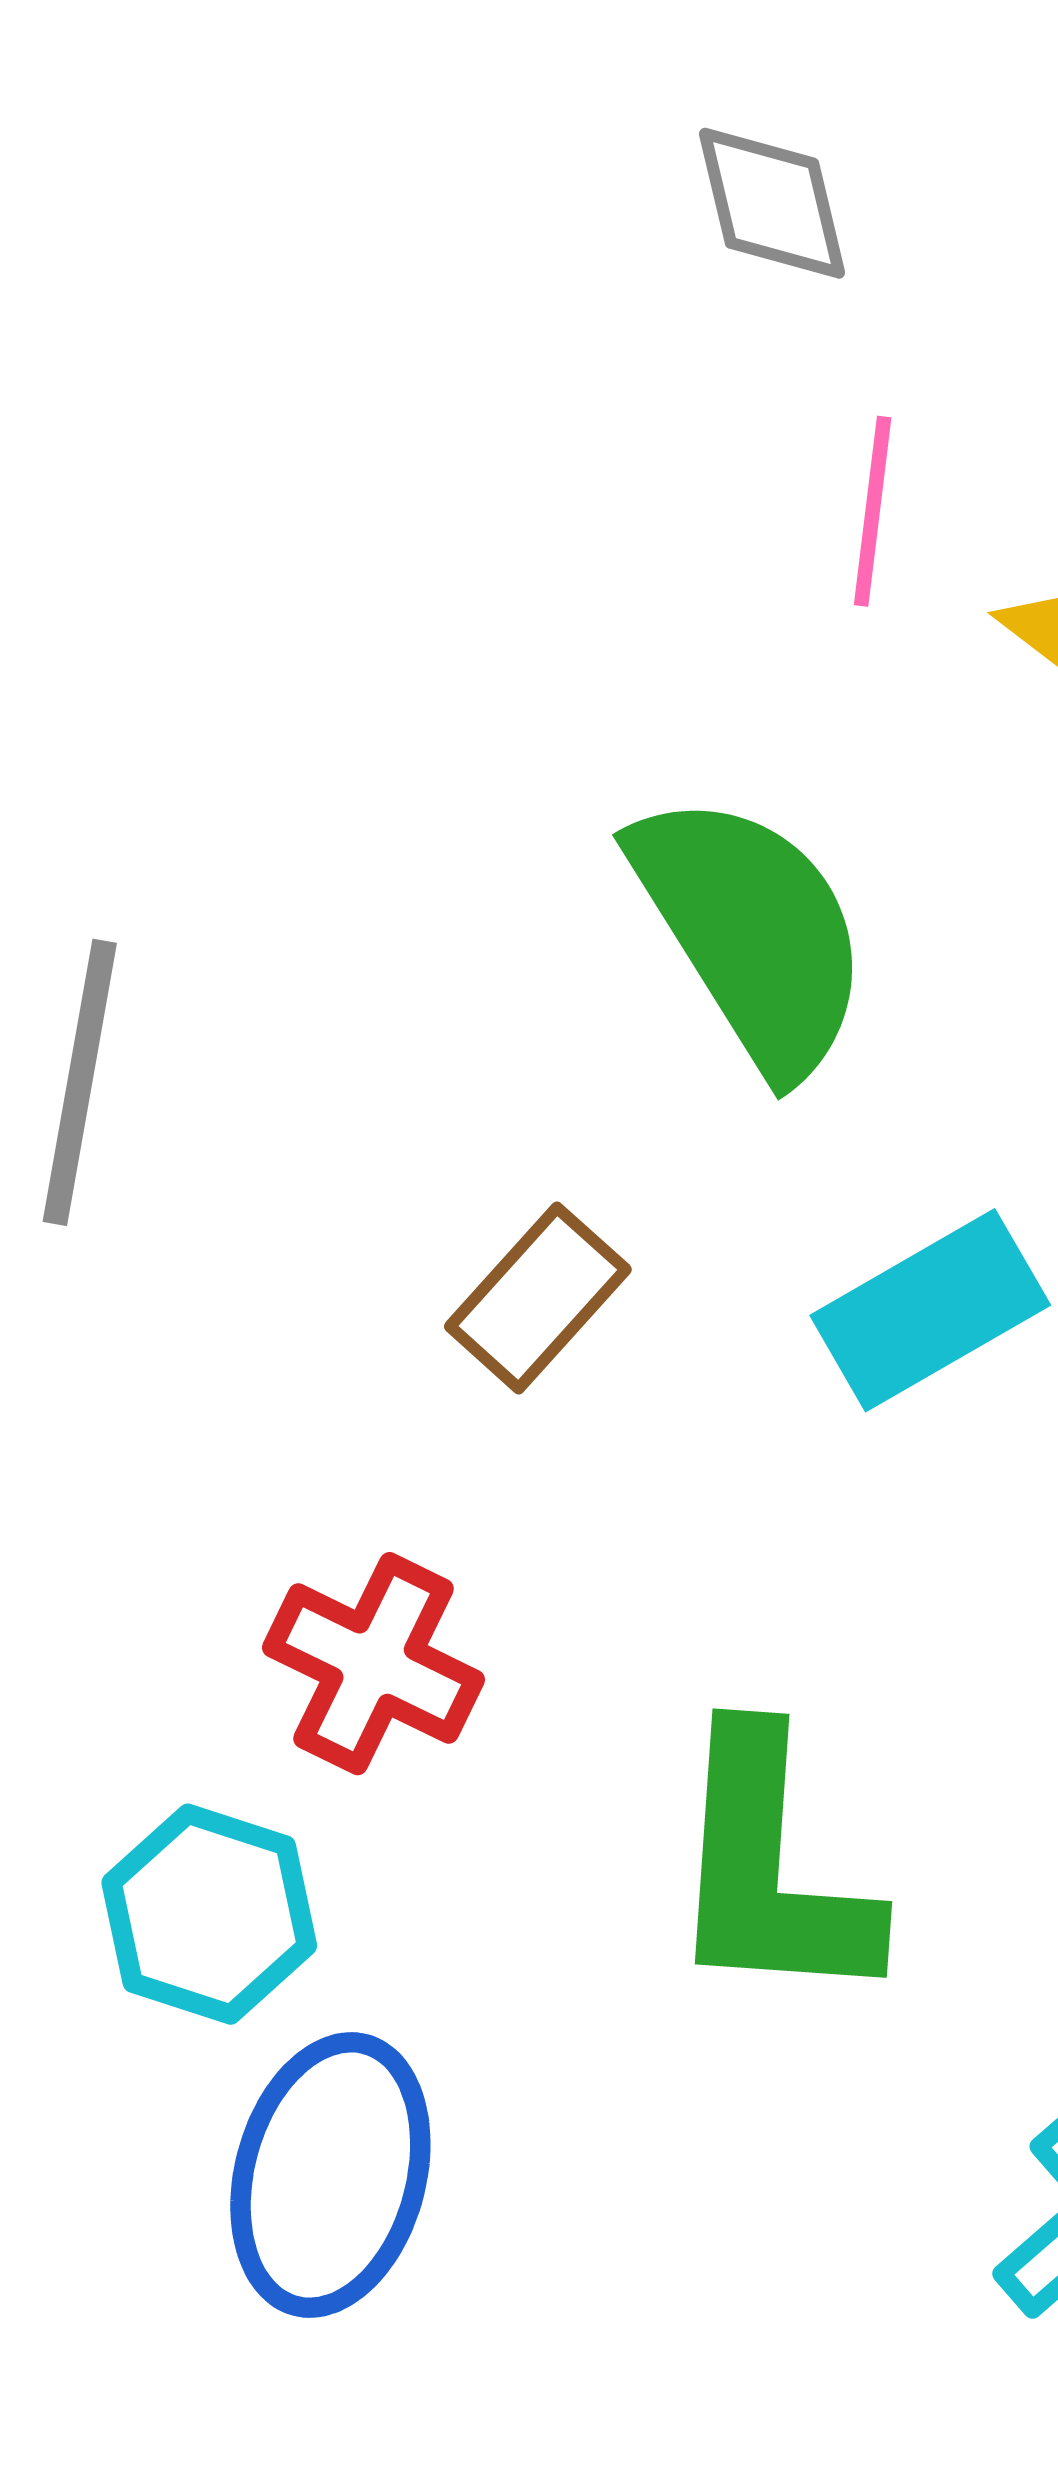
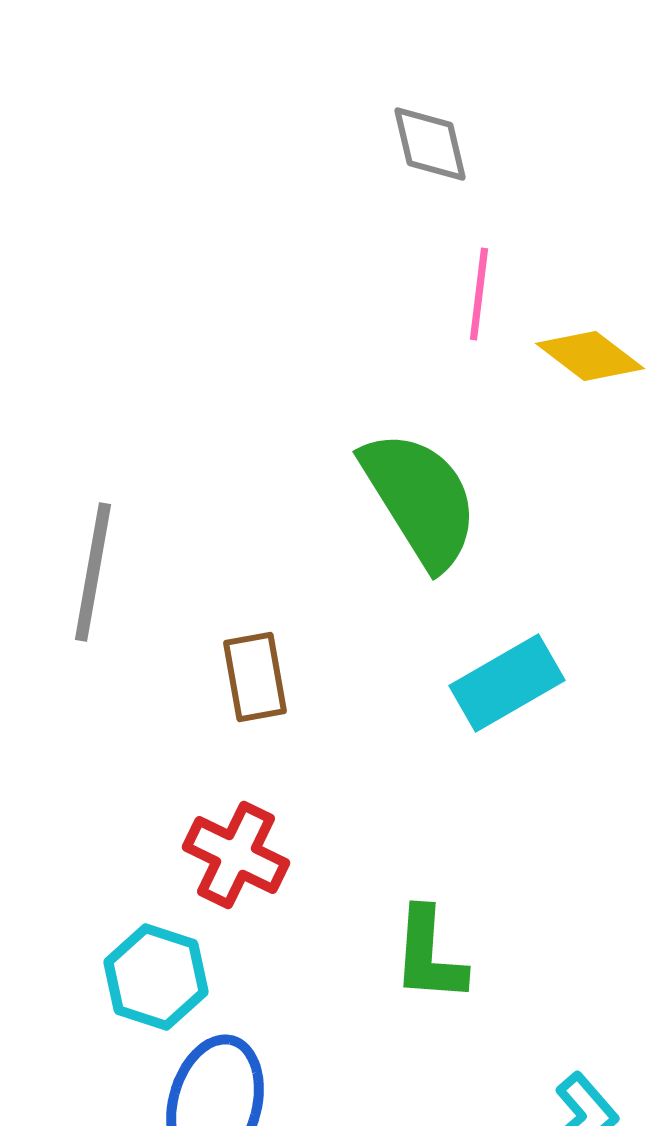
brown rectangle: (538, 1298) -> (255, 677), moved, turned -52
green L-shape: (770, 1869) -> (429, 955), size x0.7

